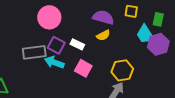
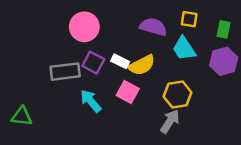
cyan trapezoid: (145, 34) -> (184, 49), moved
yellow semicircle: (103, 35) -> (142, 65), moved, size x1.5
cyan arrow: (54, 62) -> (91, 101), moved, turned 30

